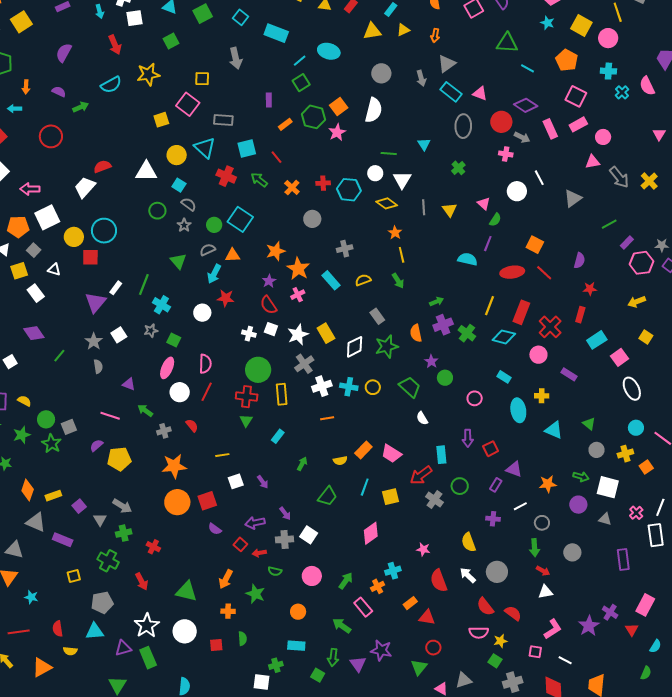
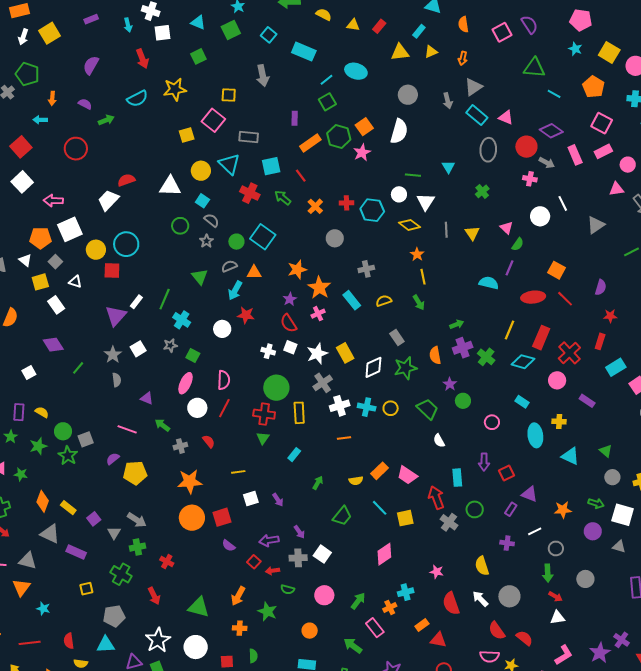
orange rectangle: (285, 124) -> (310, 143), size x1.5
red arrow: (421, 475) -> (436, 498), turned 105
cyan line: (365, 487) -> (380, 508), turned -66
yellow rectangle: (53, 496) -> (68, 508), turned 56

